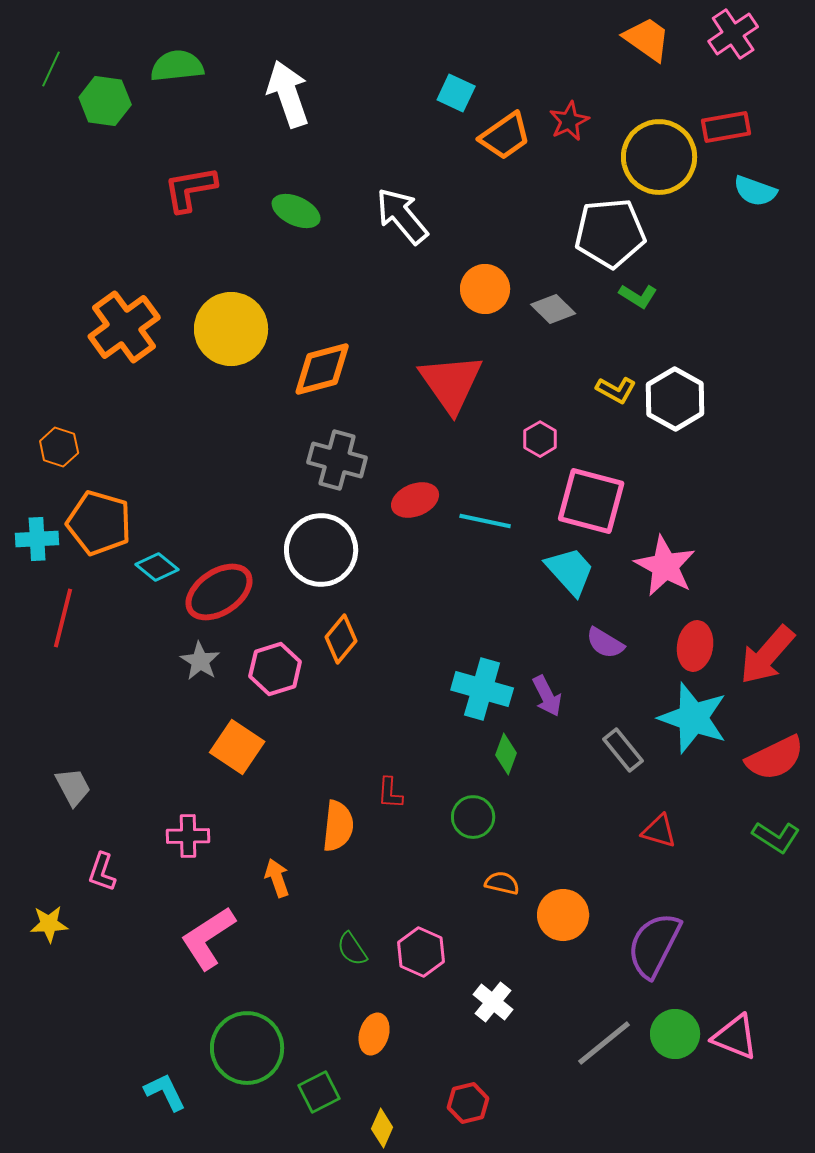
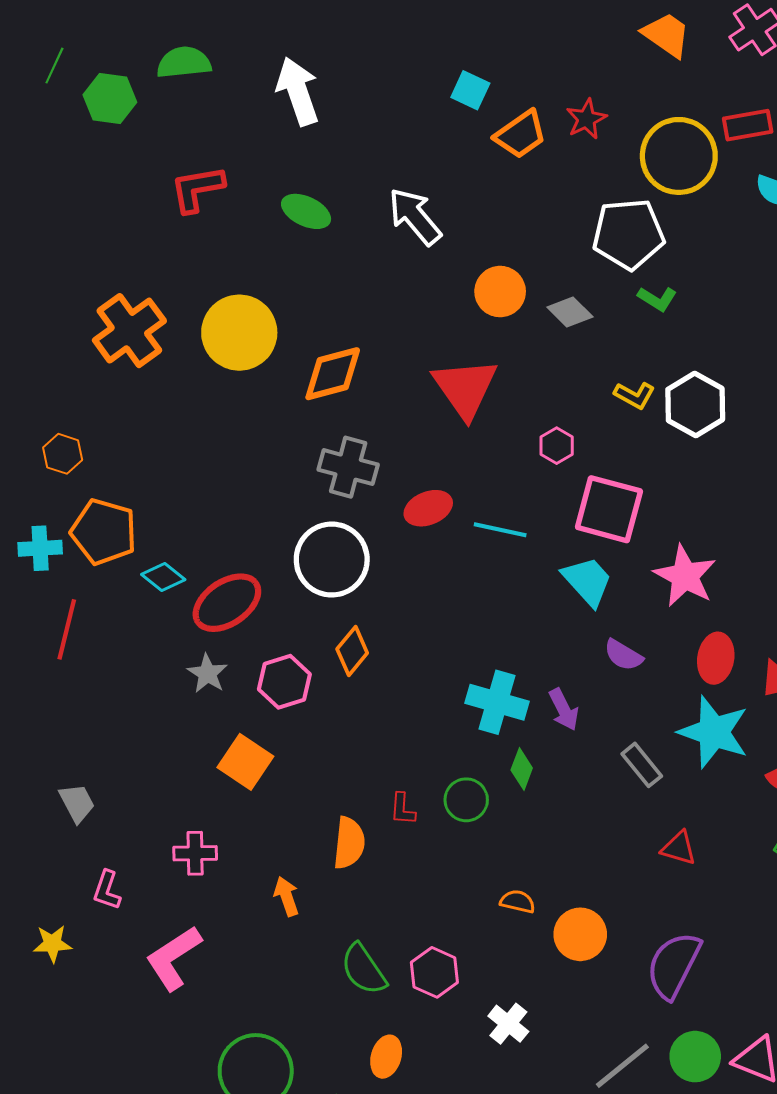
green circle: (473, 817) -> (466, 800), moved
pink L-shape: (208, 938) -> (174, 958), moved
green semicircle: (352, 949) -> (364, 969), size x1.5

